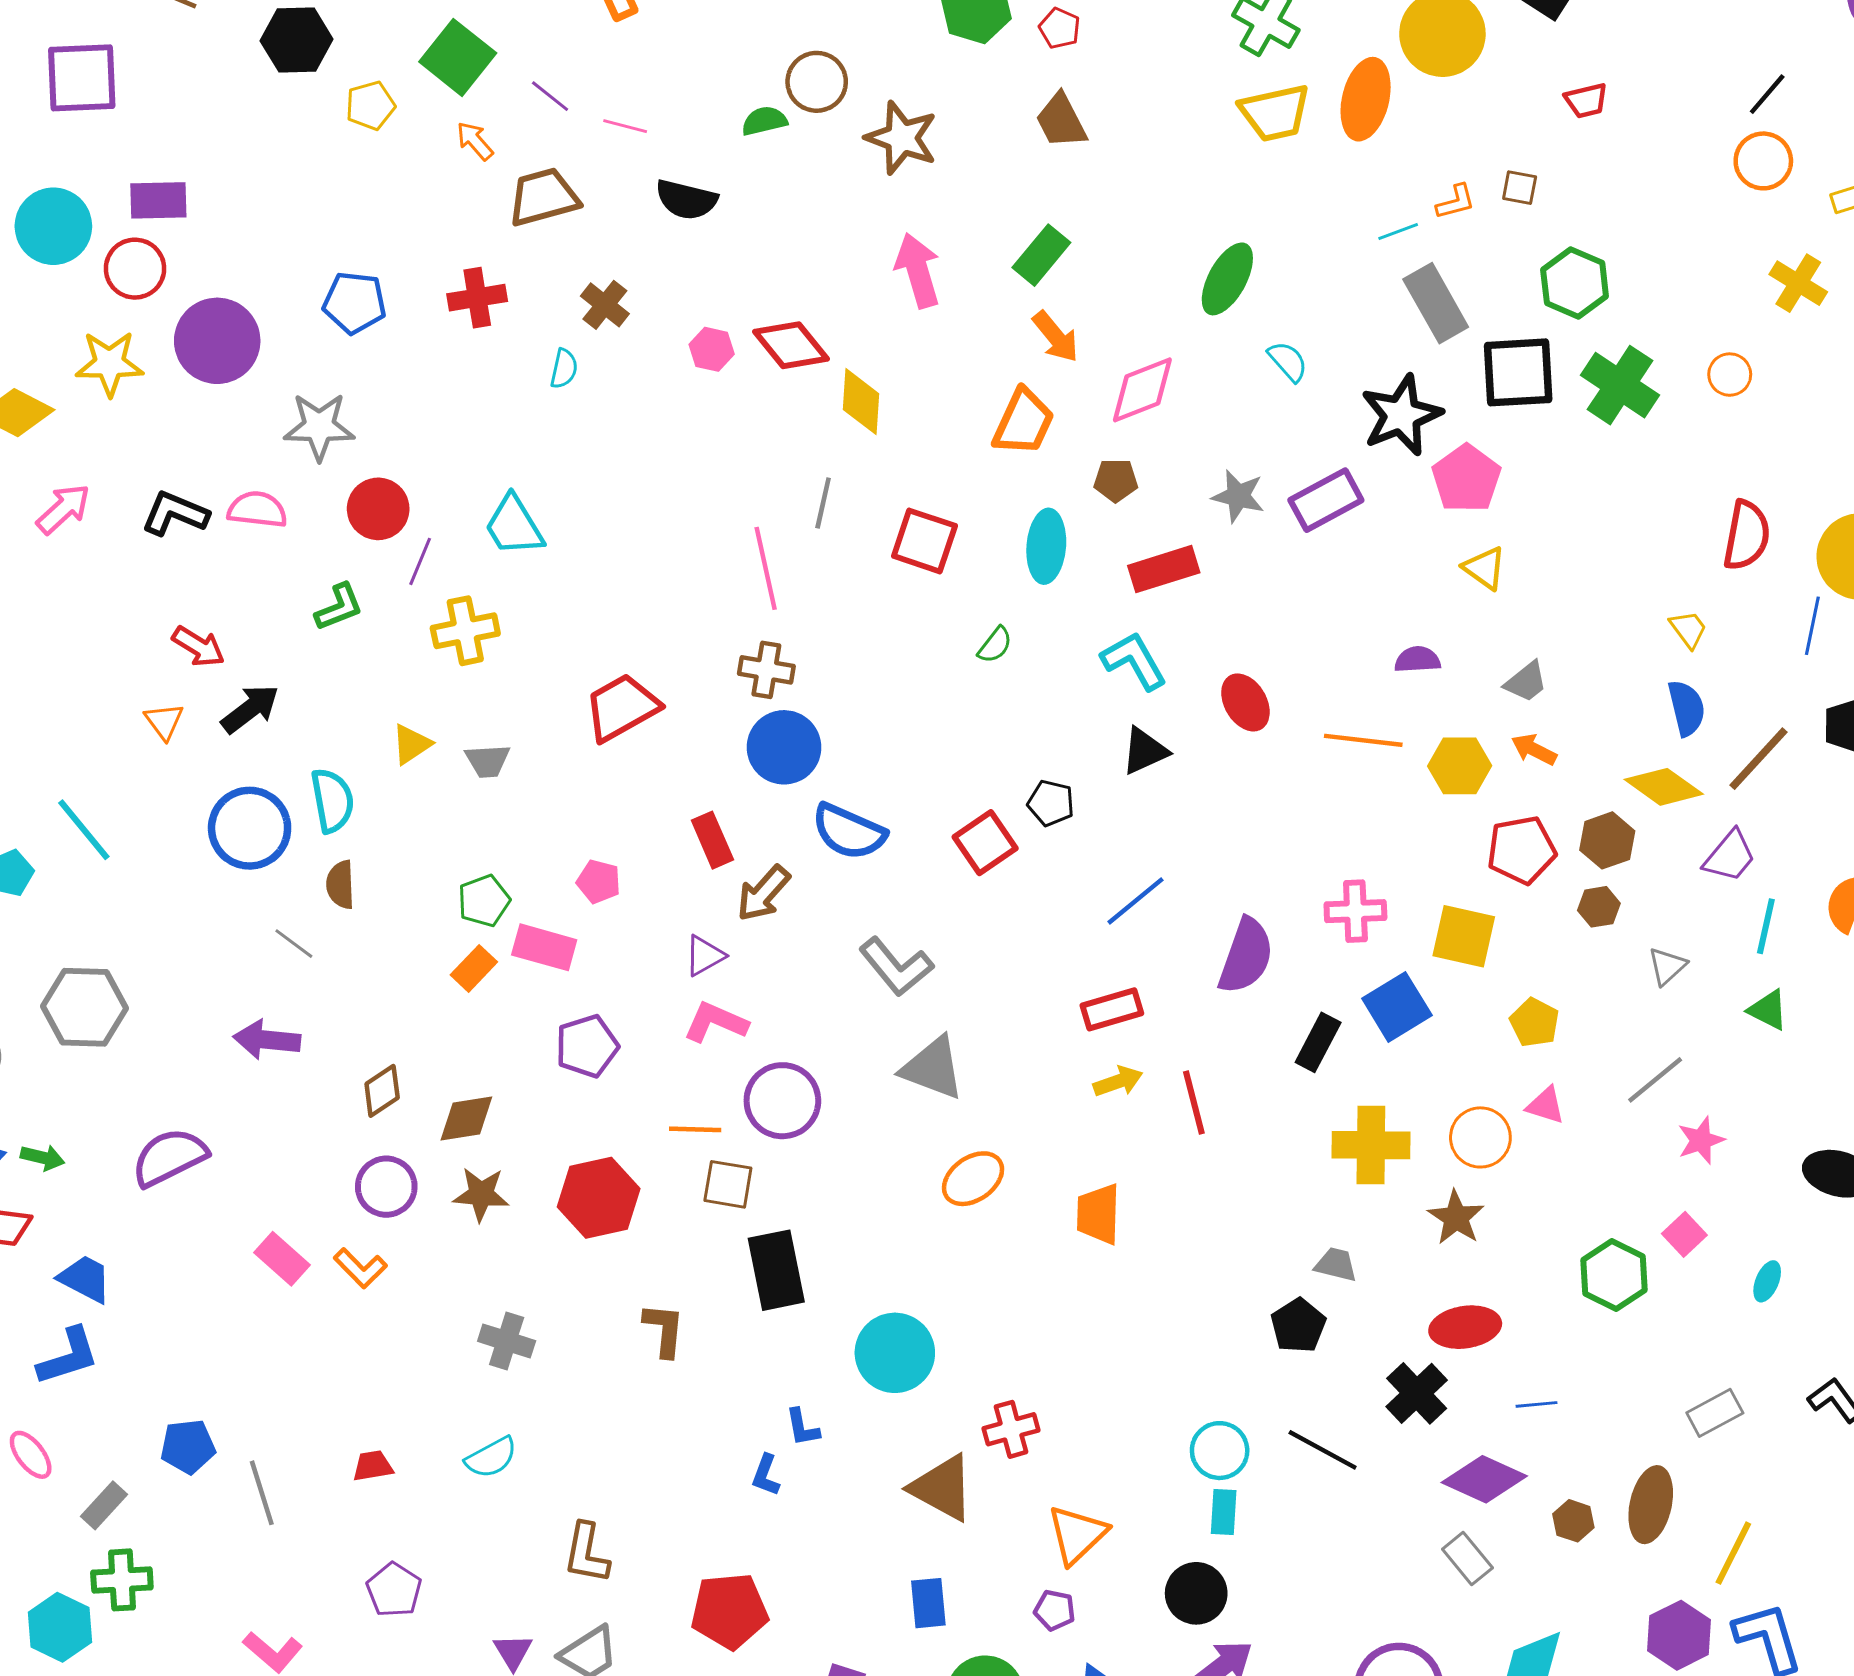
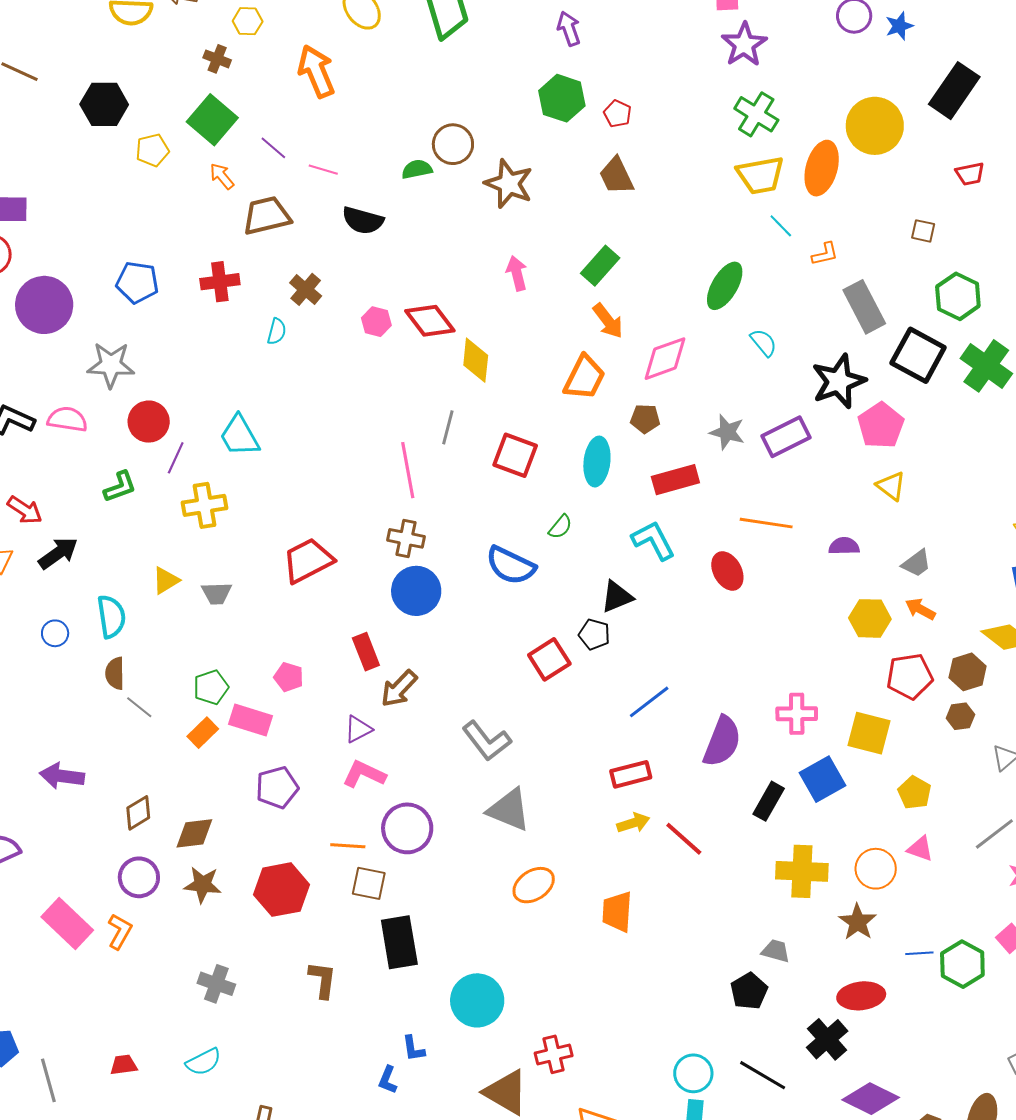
orange L-shape: (1456, 202) -> (825, 254), moved
cyan line: (1398, 232) -> (781, 226), moved, turned 64
pink arrow: (918, 270) -> (517, 273), size x0.7
black square: (1518, 372) -> (918, 355), turned 30
orange line: (1363, 740) -> (766, 523), moved
black triangle: (1145, 751) -> (617, 597), moved
blue circle: (250, 828) -> (55, 633), size x0.5
blue semicircle: (849, 832) -> (511, 565), moved
gray line: (294, 944) -> (139, 707), moved
red line: (1194, 1102) -> (684, 839), turned -36
pink rectangle: (282, 1259) -> (67, 924), size x1.4
orange L-shape: (360, 1268) -> (120, 932), turned -108
blue line: (1536, 1404) -> (919, 953), moved

